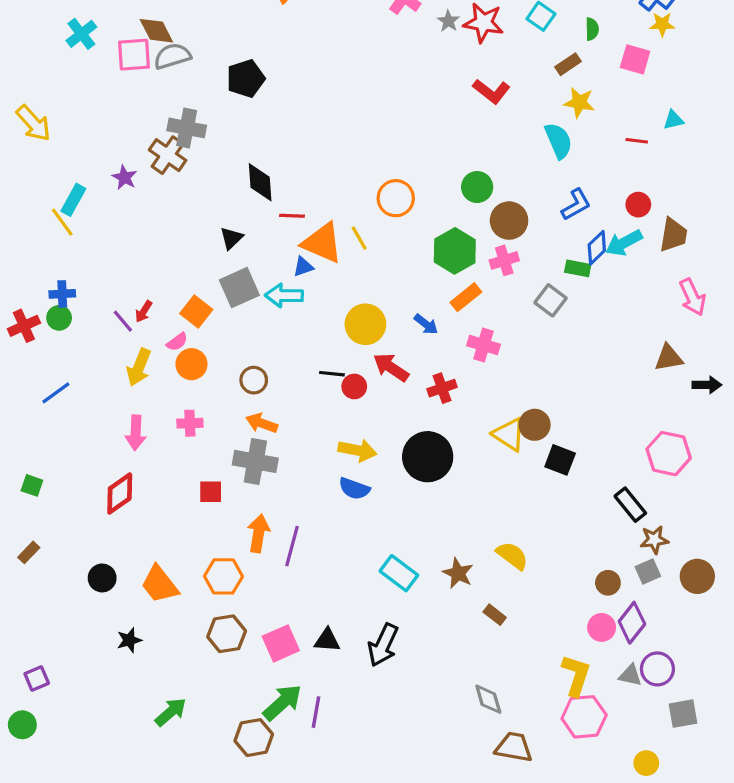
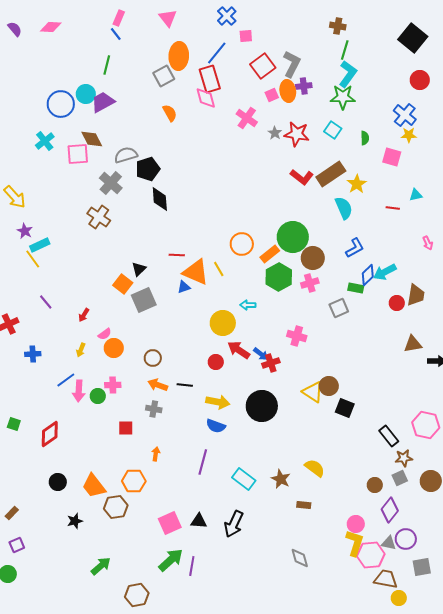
gray semicircle: (172, 56) -> (126, 155), moved
brown rectangle: (568, 64) -> (331, 174), moved, size x1.8
yellow star: (579, 102) -> (357, 184), turned 30
gray cross: (187, 128) -> (111, 183), moved, turned 30
purple star: (124, 177) -> (25, 231), moved
black diamond: (260, 182) -> (160, 199), moved
green circle: (477, 187) -> (293, 237), size x1.6
cyan rectangle: (73, 200) -> (40, 245), turned 36
red circle: (638, 205) -> (397, 303), moved
brown trapezoid: (673, 235) -> (416, 295), moved
blue cross: (62, 294) -> (33, 354), moved
cyan arrow: (284, 296) -> (248, 305), moved, size x0.7
orange rectangle: (466, 297) -> (270, 254), moved
pink arrow: (693, 297) -> (428, 243), moved, size x0.6
gray square: (551, 300) -> (339, 308), turned 30
orange square: (196, 311) -> (123, 284), moved
green circle: (59, 318) -> (98, 396), moved
purple line: (123, 321) -> (46, 302), moved
blue arrow: (426, 324) -> (261, 354), moved
yellow arrow: (139, 367) -> (81, 350), size x0.6
black line: (332, 374) -> (185, 385), moved
blue line: (56, 393) -> (66, 380), moved
pink hexagon: (669, 454) -> (426, 425), moved
gray cross: (255, 461) -> (154, 409), size x0.6
red diamond: (120, 493) -> (50, 434), moved
orange arrow: (259, 533) -> (156, 454), size x0.6
purple line: (292, 546) -> (203, 462), moved
brown rectangle: (29, 552) -> (12, 513), moved
brown rectangle: (495, 615) -> (304, 505), turned -32
pink circle: (602, 627) -> (356, 524), moved
brown hexagon: (227, 634) -> (116, 507), moved
pink hexagon: (584, 717) -> (371, 555), moved
brown hexagon: (254, 738) -> (137, 595), moved
brown trapezoid: (514, 747) -> (386, 579), moved

